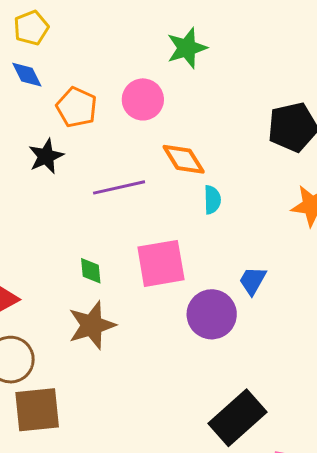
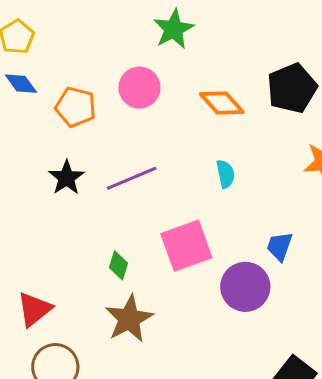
black star: (46, 156) -> (66, 178), moved
orange diamond: (184, 159) -> (222, 103), moved
green diamond: (91, 271) -> (119, 265), turned 32

